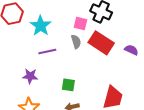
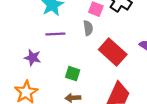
red rectangle: (101, 43) -> (113, 52), moved

